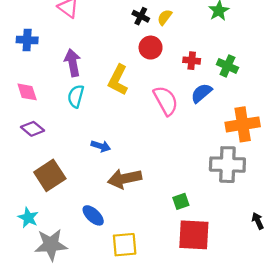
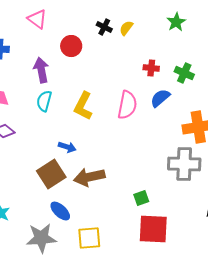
red circle: (151, 48) -> (71, 46), moved
yellow L-shape: (118, 80) -> (83, 106), moved
pink semicircle: (166, 101) -> (127, 105), turned 40
brown square: (50, 175) -> (51, 174), moved
gray star: (51, 245) -> (41, 238), moved

